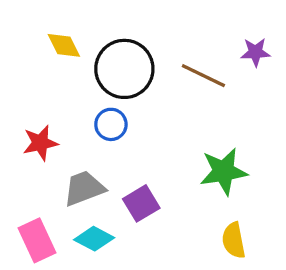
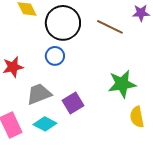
yellow semicircle: (234, 240) -> (137, 117), moved

